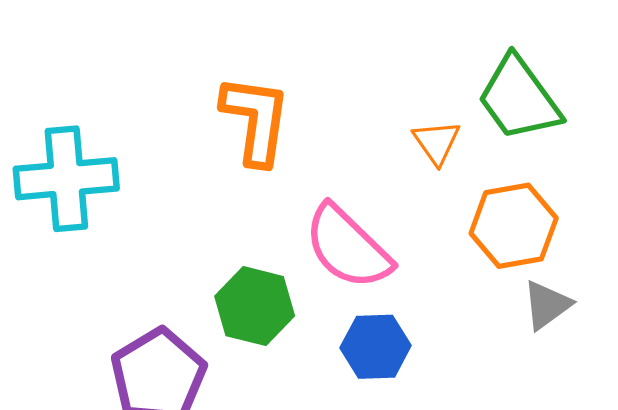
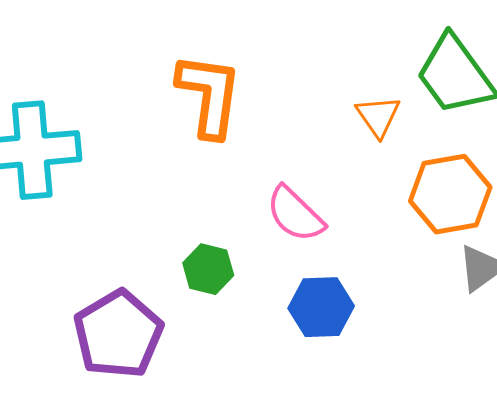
pink semicircle: (348, 247) -> (295, 214), size x0.7
green hexagon: (255, 306) -> (208, 269), size x0.7

